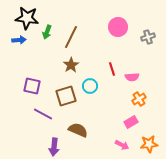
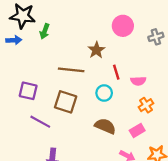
brown line: (71, 37) -> (71, 70), moved, turned 70
brown star: (71, 65) -> (96, 50), moved
cyan circle: (90, 86) -> (104, 93), moved
brown square: (66, 96) -> (66, 102), turned 35
brown semicircle: (78, 130) -> (105, 126), moved

